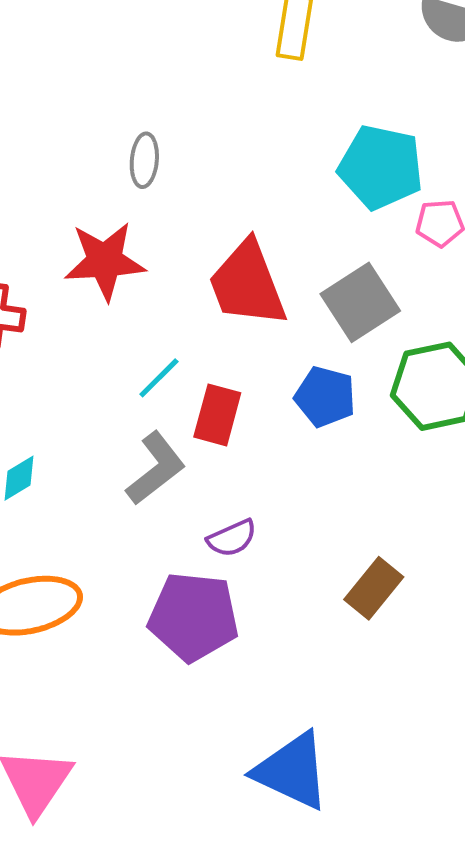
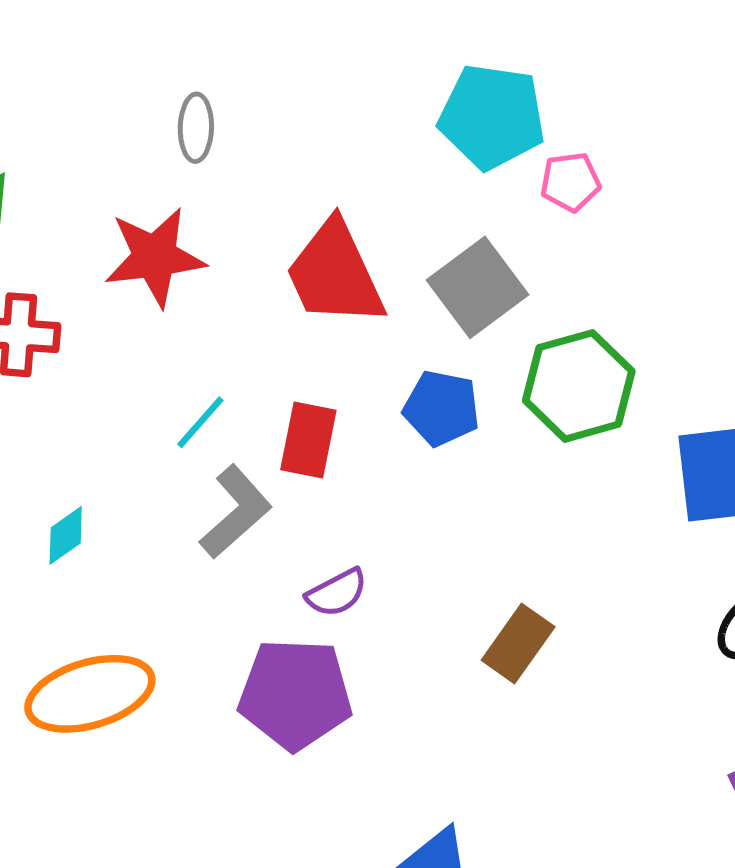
cyan line: (159, 378) -> (200, 422), moved

